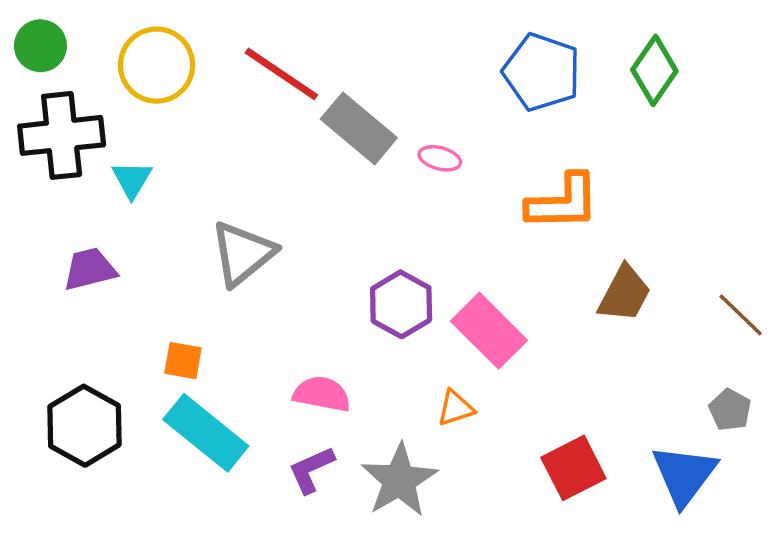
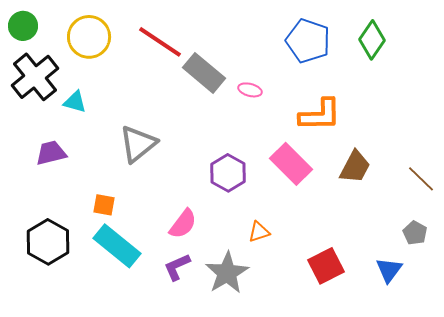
black cross: (62, 135) -> (35, 77), turned -33
cyan triangle: (132, 179) -> (75, 102), turned -45
pink rectangle: (489, 331) -> (291, 164), moved
pink semicircle: (322, 394) -> (183, 224), turned 116
blue triangle: (684, 475) -> (389, 270), size x0.7

